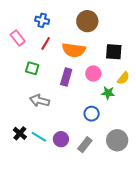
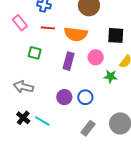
red line: (46, 43) -> (48, 28), turned 64
gray arrow: (40, 101) -> (23, 87), moved
blue circle: (92, 114) -> (85, 97), moved
purple circle: (61, 139) -> (64, 97), moved

